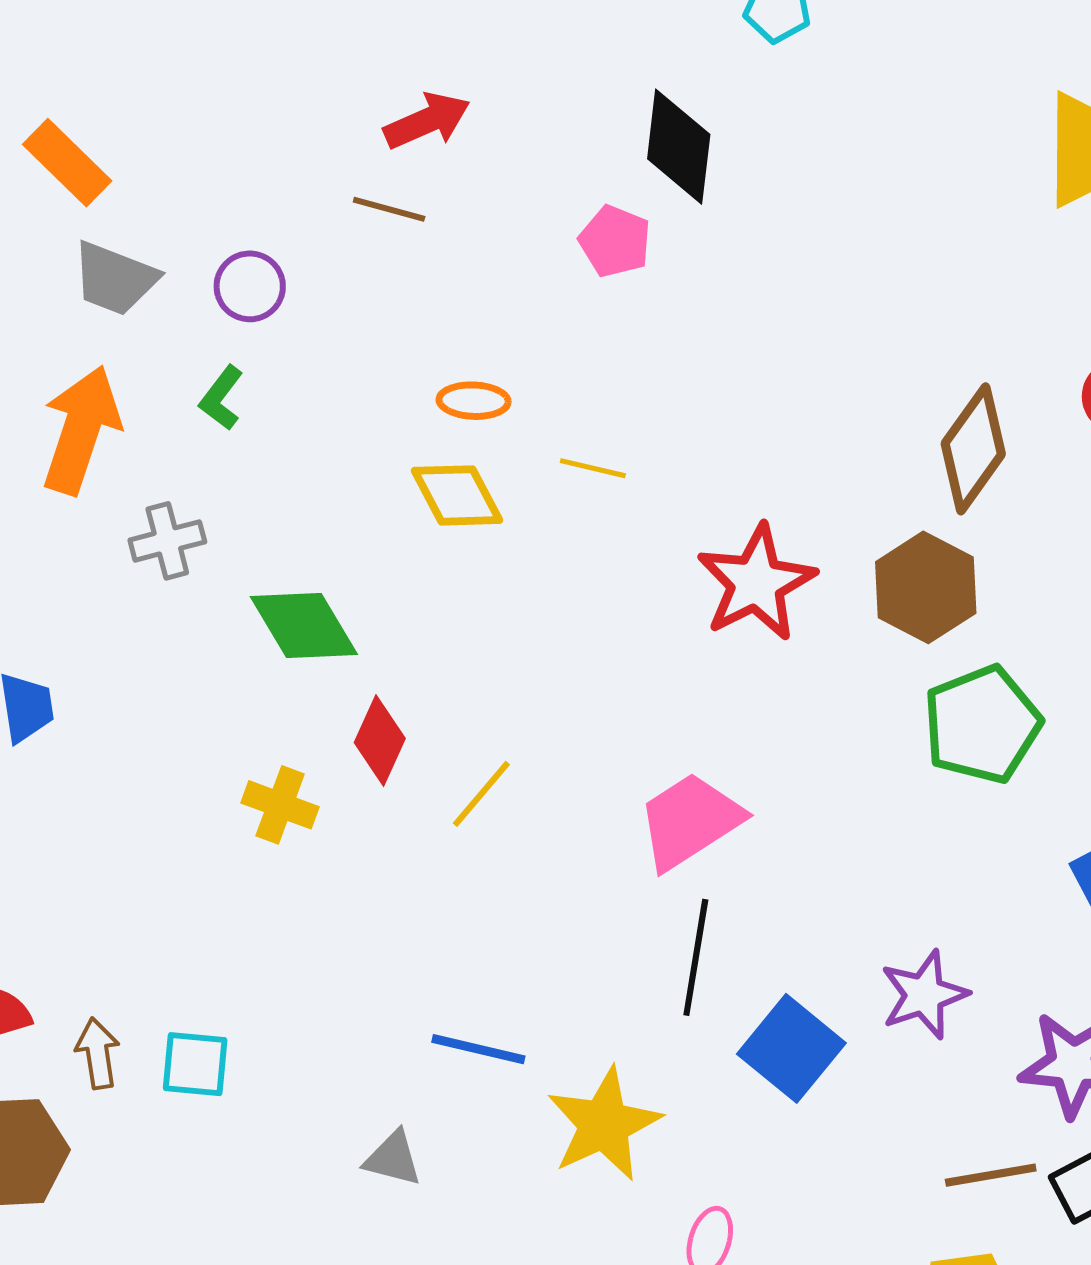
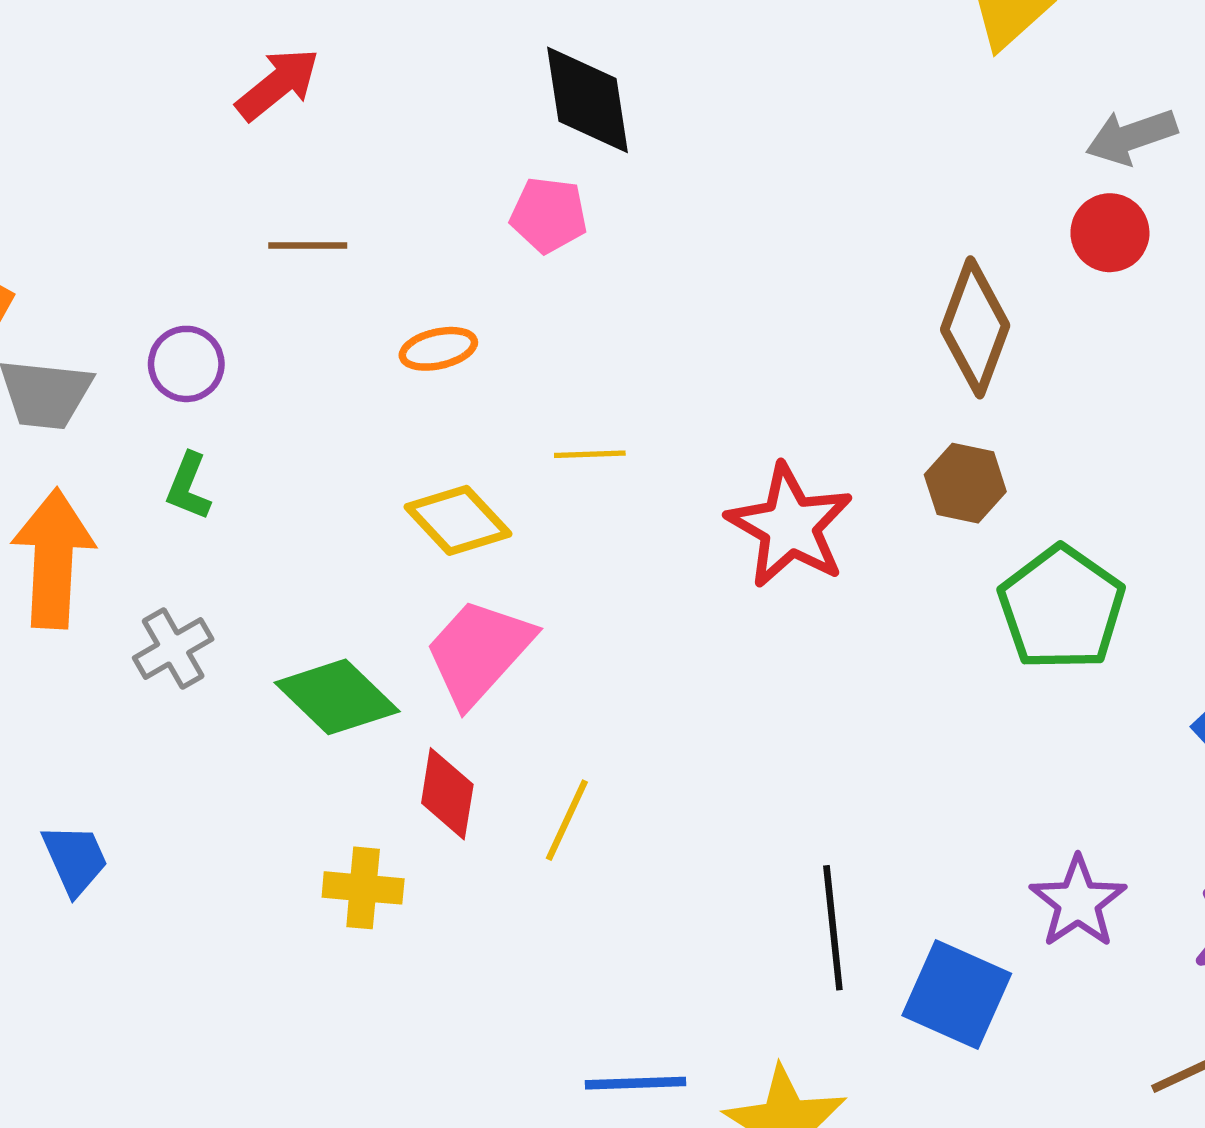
red arrow: (427, 121) -> (278, 84), moved
orange ellipse: (474, 401) -> (438, 349), moved
brown hexagon: (926, 587) -> (965, 483), size x0.7
pink trapezoid: (690, 821) -> (479, 652), moved

